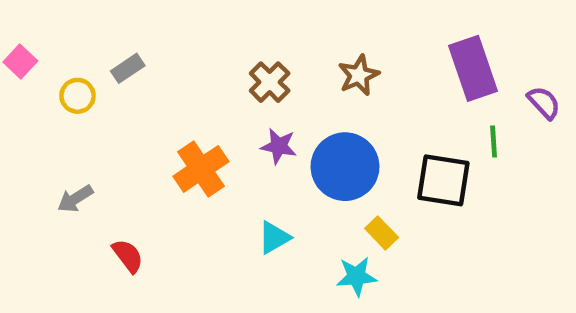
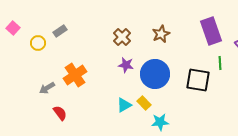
orange cross: (201, 169) -> (75, 75), moved
gray arrow: (75, 199) -> (47, 88), moved
yellow rectangle: (382, 233) -> (144, 103), moved

